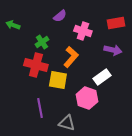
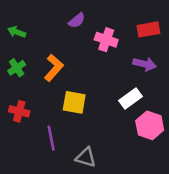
green cross: (42, 42) -> (17, 68), moved
orange L-shape: (71, 57) -> (54, 68), moved
red cross: (36, 65) -> (19, 111), moved, size x0.7
pink hexagon: (87, 98) -> (150, 125), moved

